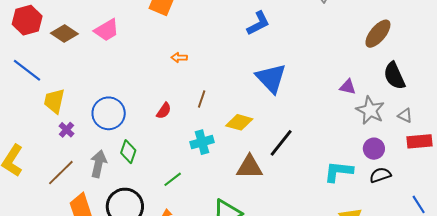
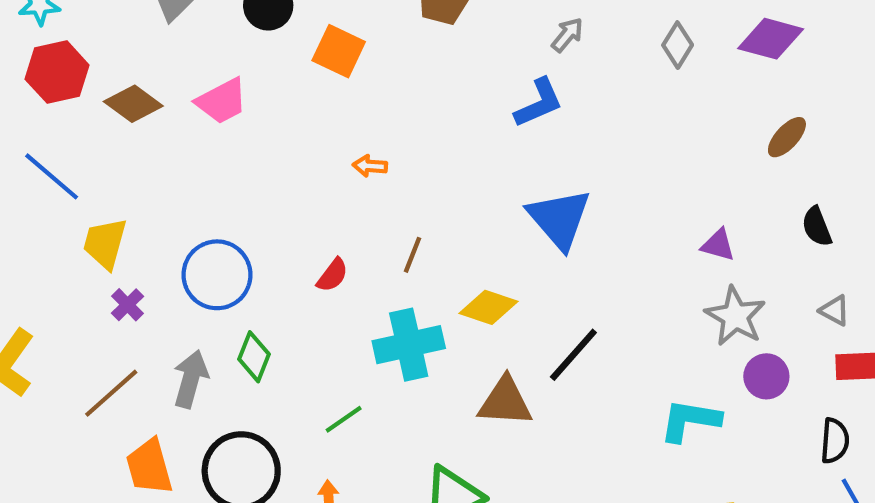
brown ellipse: (378, 34) -> (787, 137), size x0.7
black semicircle: (394, 76) -> (817, 227), size x0.7
gray star: (370, 110) -> (735, 316), moved
cyan cross: (202, 142) -> (409, 345), size x1.4
black semicircle: (380, 175) -> (835, 441), moved, turned 110

